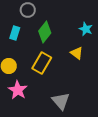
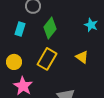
yellow triangle: (77, 53) -> (82, 57), moved

